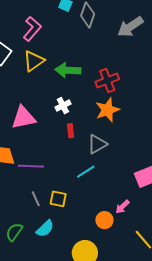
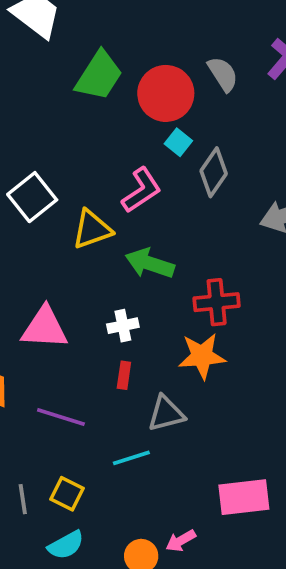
pink L-shape: (32, 29) -> (141, 190), moved
purple line: (31, 166) -> (61, 417), moved
gray line: (36, 199) -> (23, 499), moved
cyan semicircle: (45, 229) -> (66, 545), moved

